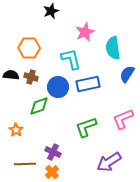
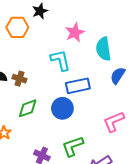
orange hexagon: (29, 48) -> (17, 27), moved
blue circle: (58, 87) -> (62, 108), moved
green L-shape: (86, 127) -> (73, 146), moved

